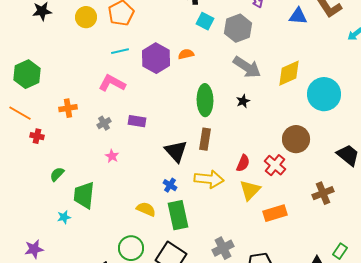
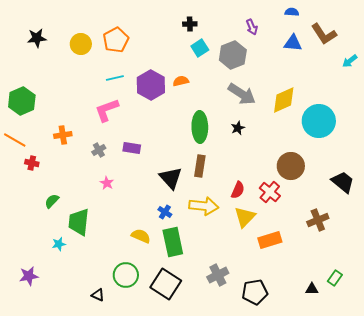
cyan square: (205, 21) -> (200, 48), turned 30
pink L-shape: (112, 83) -> (107, 110), turned -48

